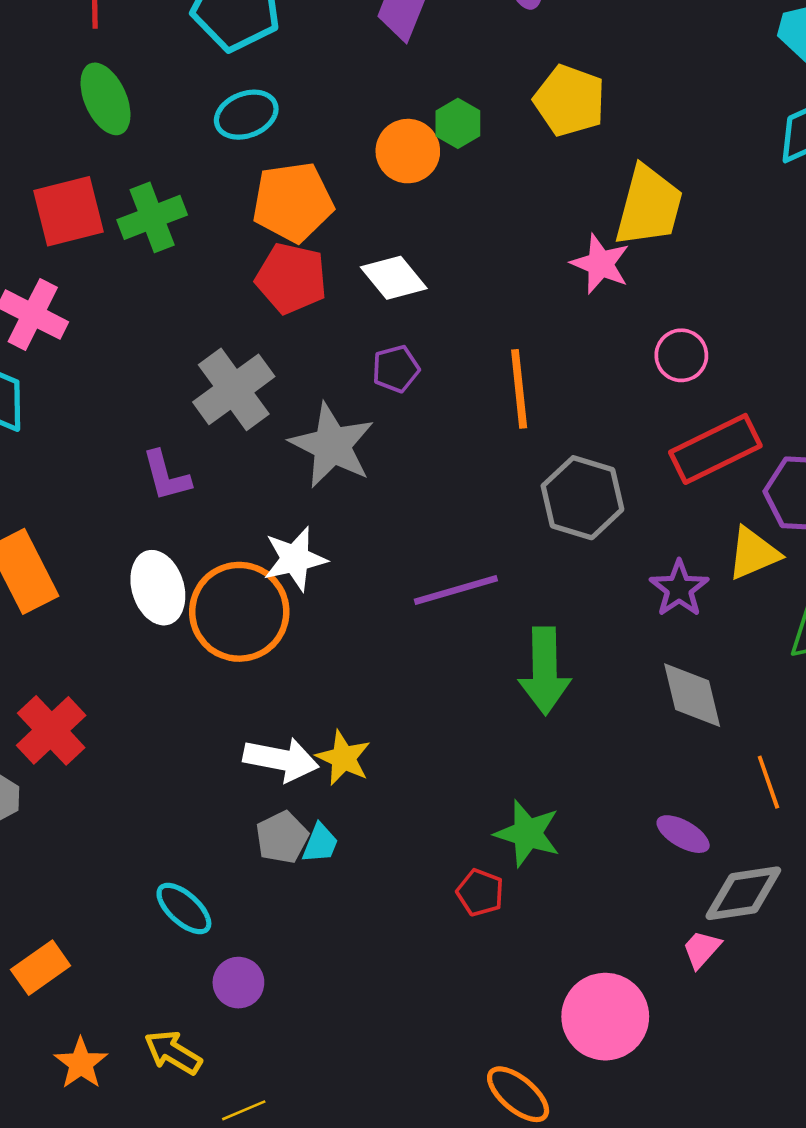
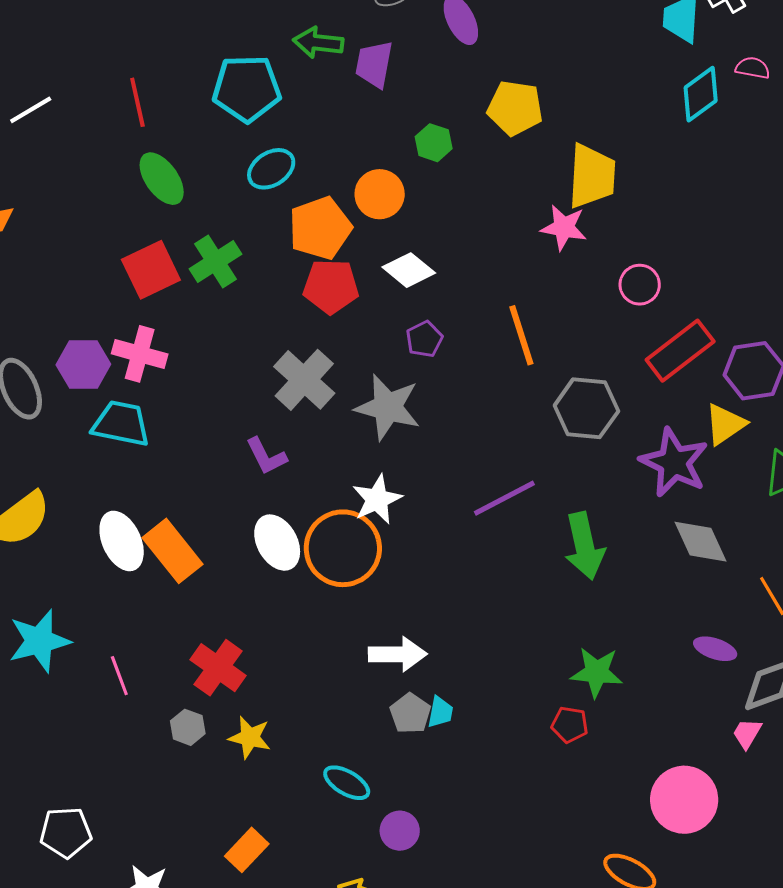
orange circle: (408, 151) -> (380, 194), moved
purple star: (679, 588) -> (674, 462), size x1.5
yellow star: (343, 758) -> (250, 737), moved

